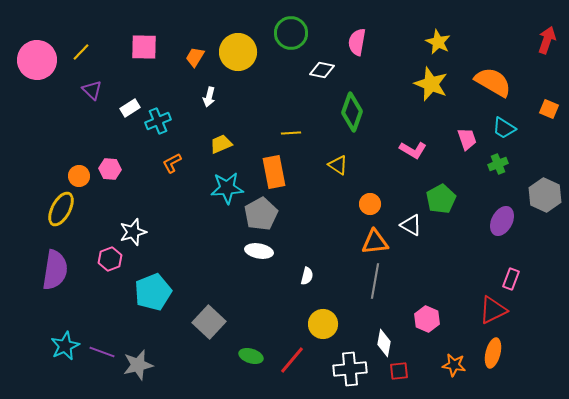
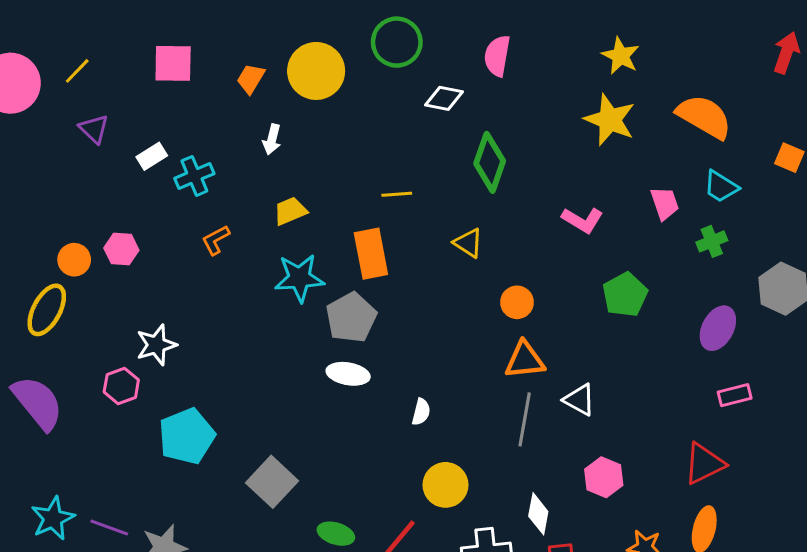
white triangle: (411, 225) -> (579, 400), moved
purple semicircle: (55, 270) -> (38, 403), turned -48
pink rectangle: (511, 279) -> (735, 395), moved, turned 55

